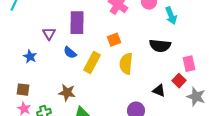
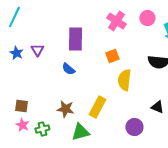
purple triangle: (49, 34) -> (37, 50), moved
blue star: (30, 57) -> (16, 53), moved
yellow rectangle: (92, 63) -> (97, 107), moved

